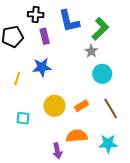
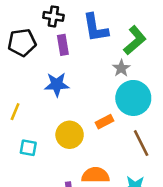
cyan circle: (102, 74) -> (133, 98), size x1.4
yellow line: (17, 78) -> (15, 112), moved
orange rectangle: (82, 106) -> (104, 122), moved

